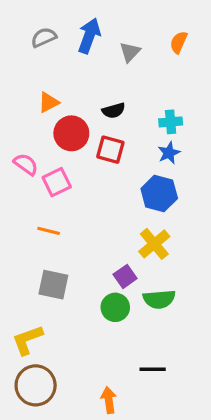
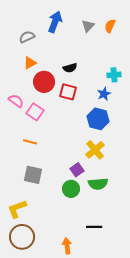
gray semicircle: (44, 37) -> (27, 37), moved
gray triangle: (130, 52) -> (88, 26), moved
cyan cross: (171, 122) -> (114, 75), moved
pink square: (57, 182) -> (35, 112), turned -30

